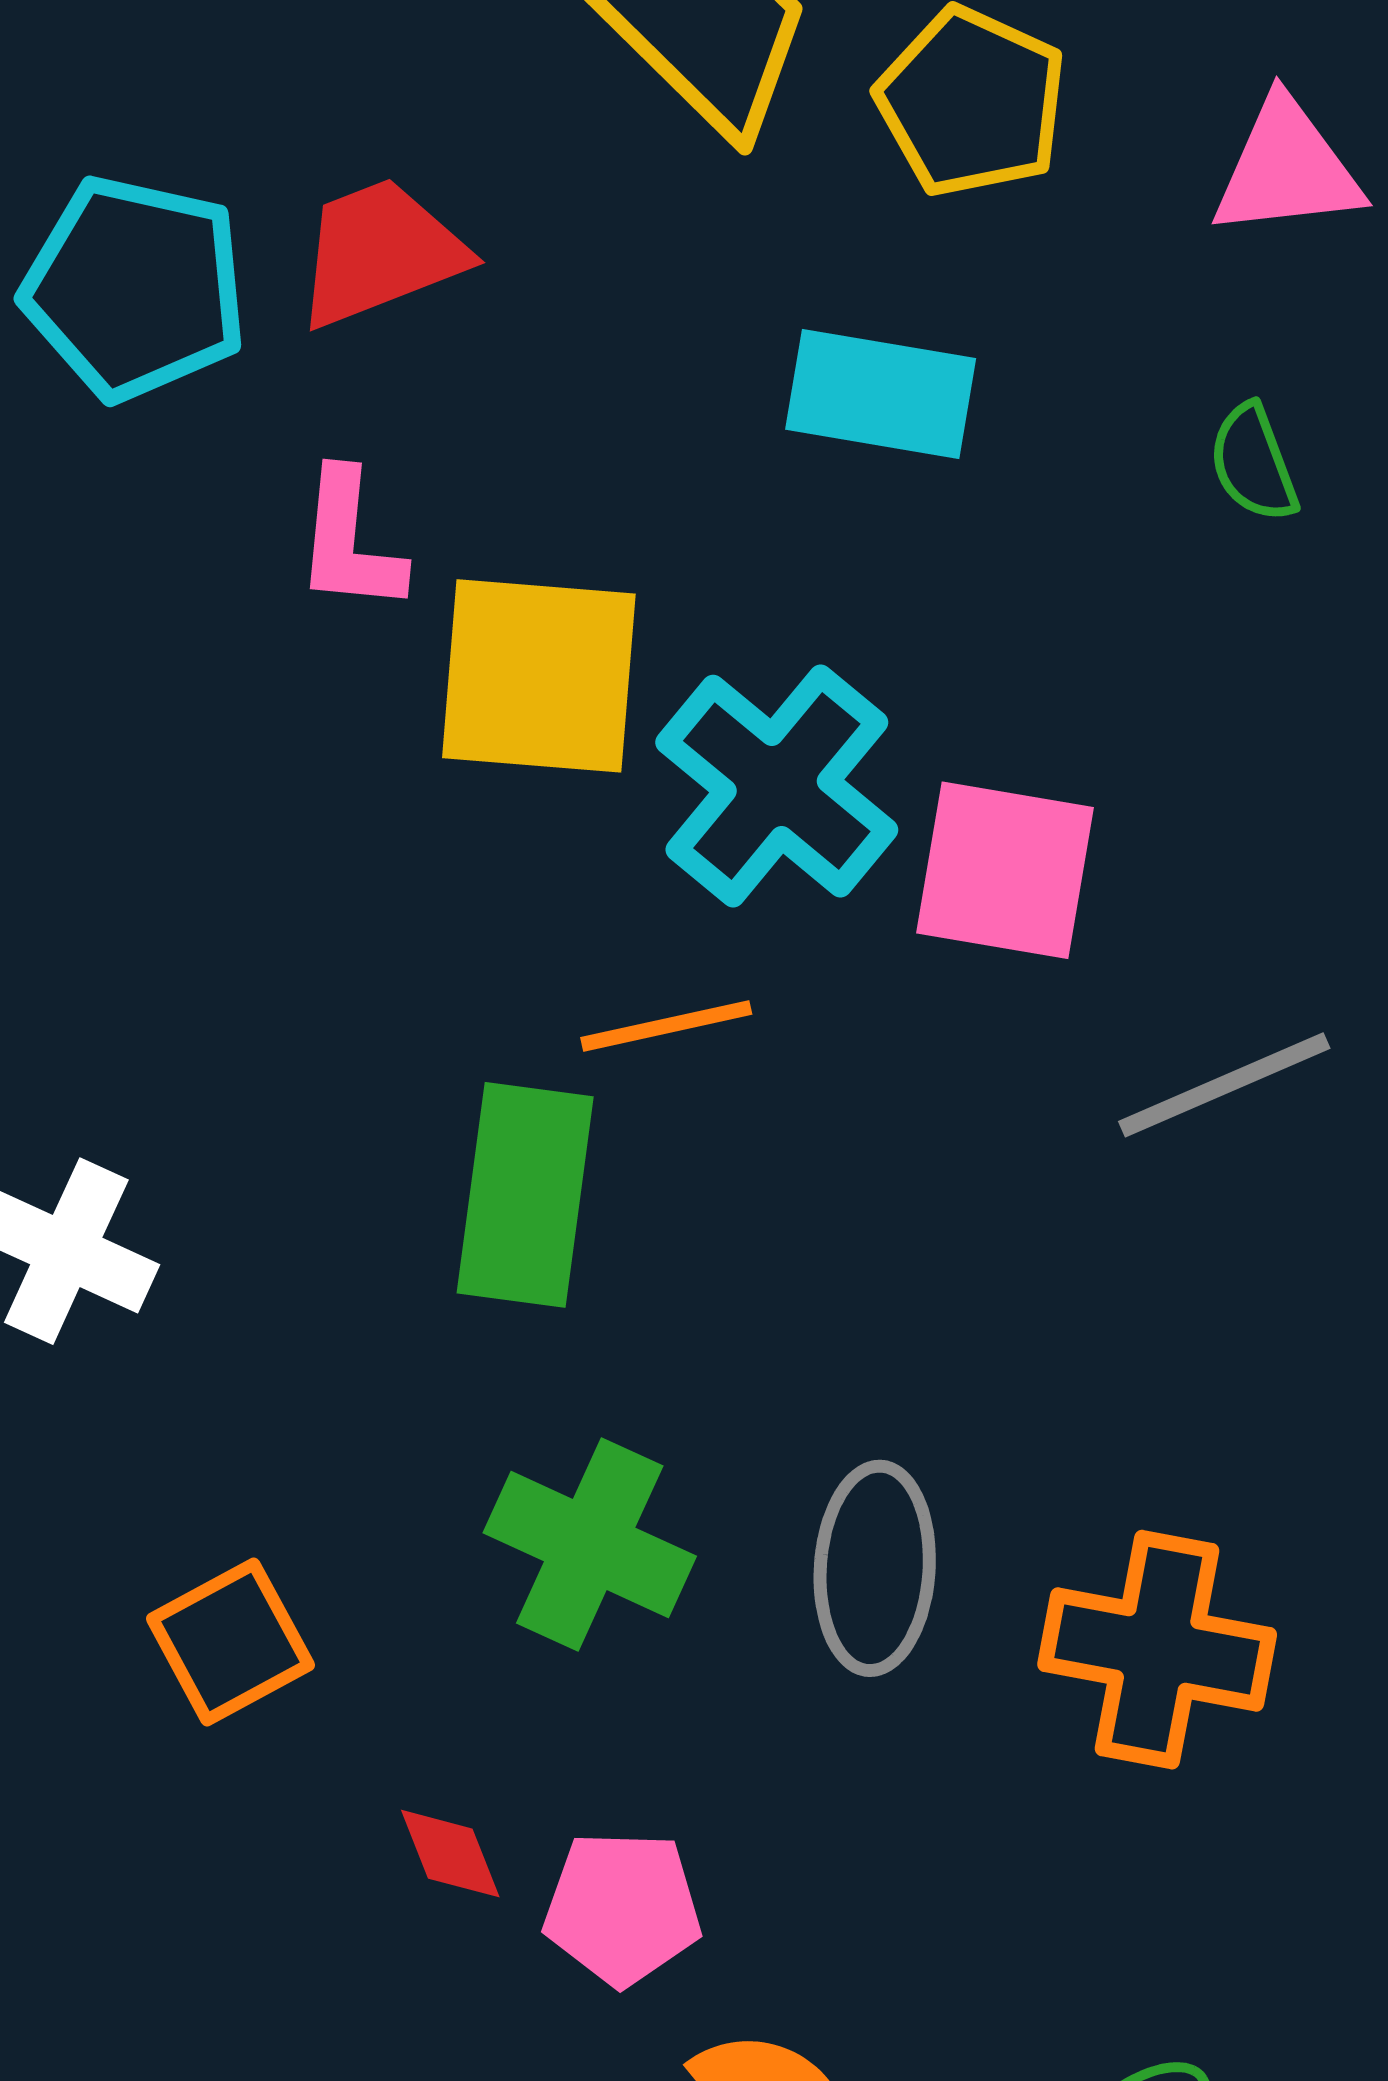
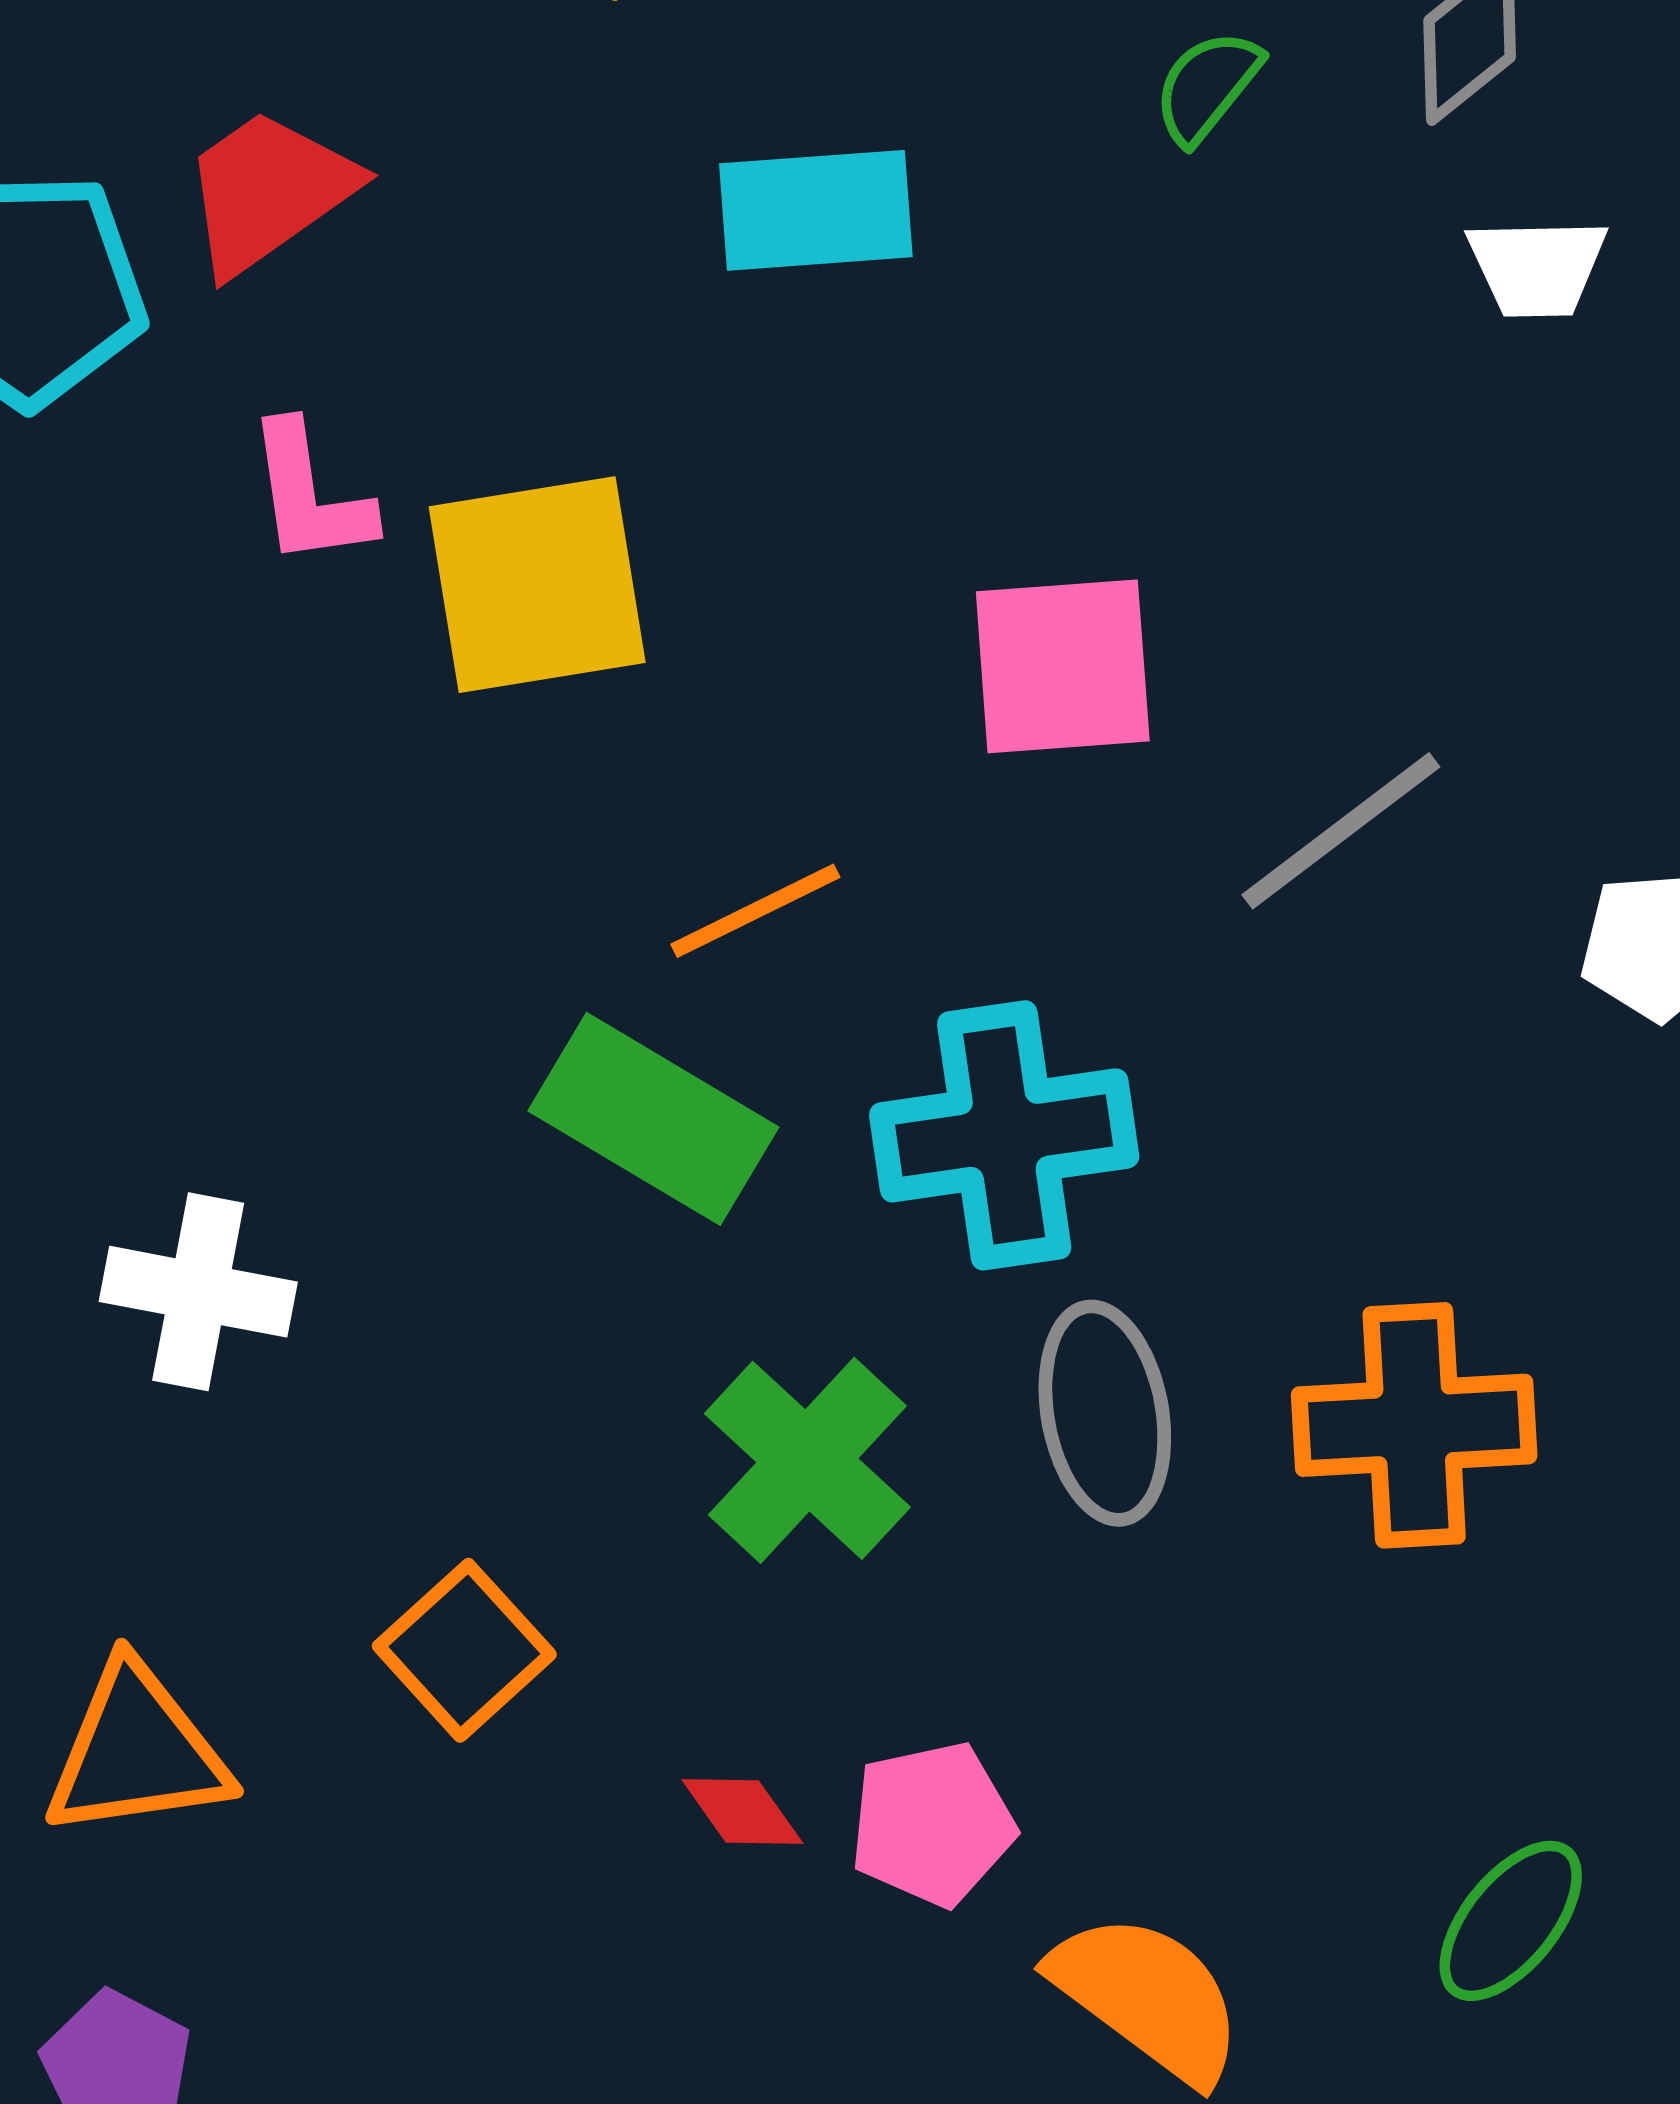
green semicircle: (1253, 463) -> (1207, 87), moved, turned 73
cyan cross: (777, 786) -> (1004, 1135), moved, turned -34
green rectangle: (525, 1195) -> (653, 1119), turned -53
green cross: (590, 1544) -> (807, 1460), turned 32

